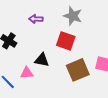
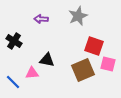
gray star: (73, 16) -> (78, 16), turned 30
red square: (66, 41) -> (94, 46), moved

